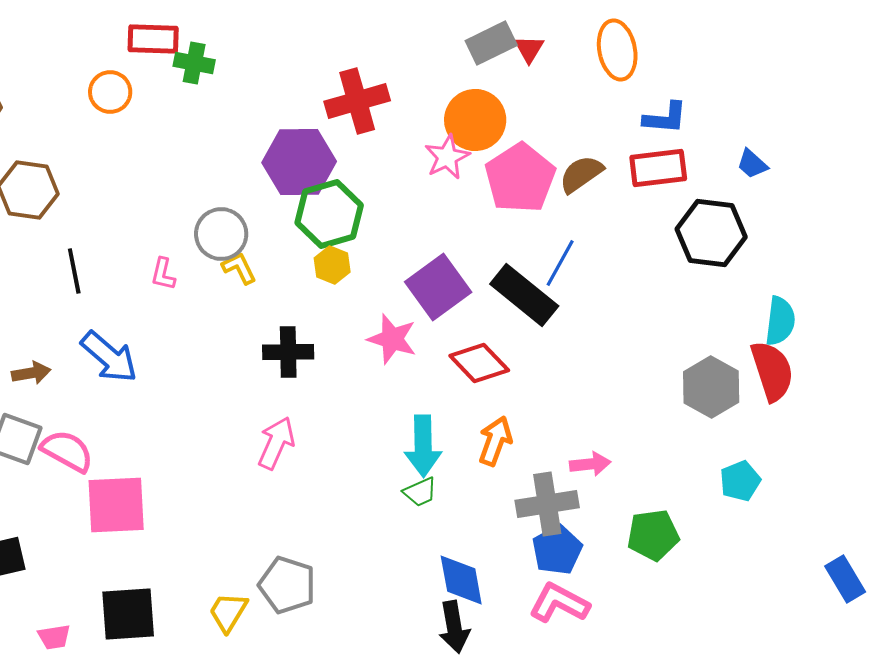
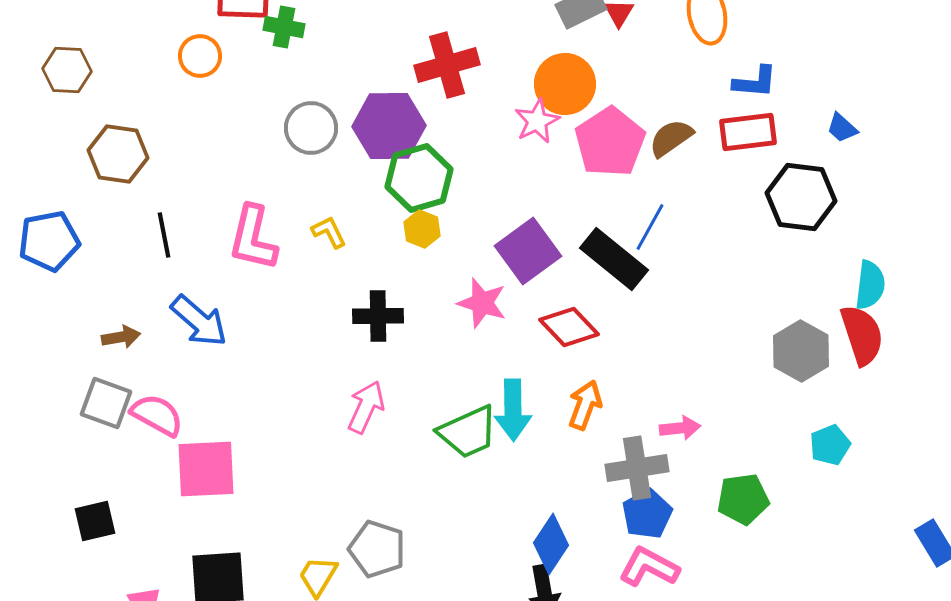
gray circle: (221, 234) -> (311, 128), moved
pink L-shape: (163, 274) -> (253, 238), size x2.0
green trapezoid: (420, 492) -> (468, 432), moved, size x1.8
blue diamond: (461, 580) -> (551, 544), turned 44

